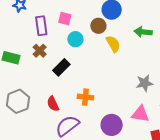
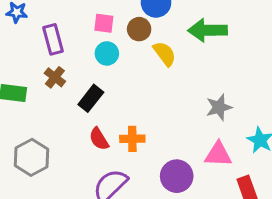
pink square: (65, 18) -> (104, 23), moved
green arrow: (143, 32) -> (208, 30), size x1.4
red semicircle: (53, 104) -> (99, 139), moved

